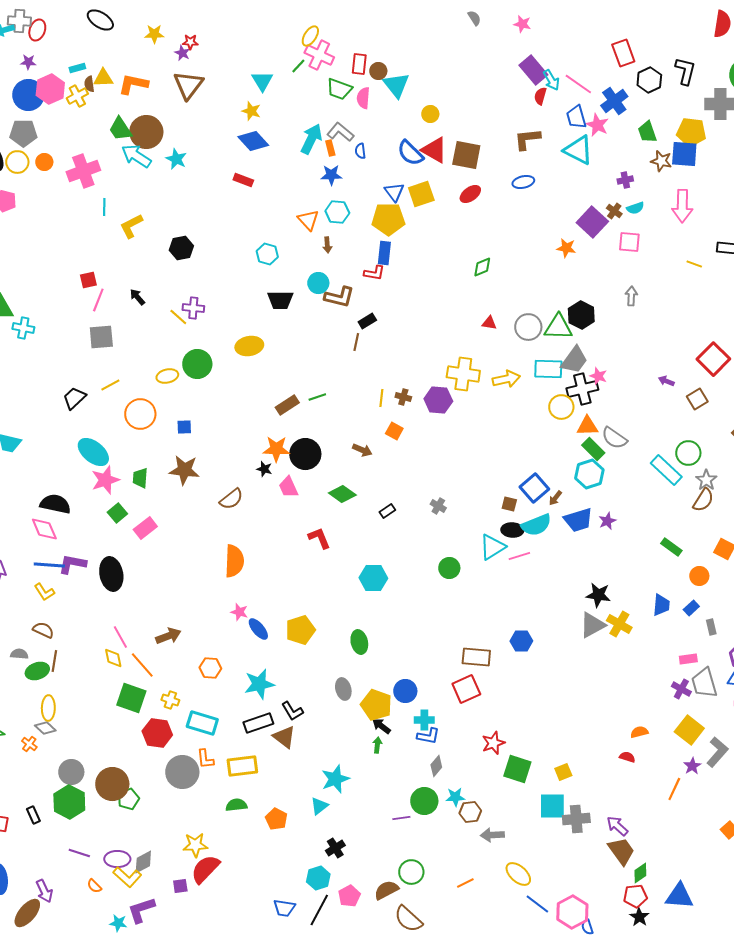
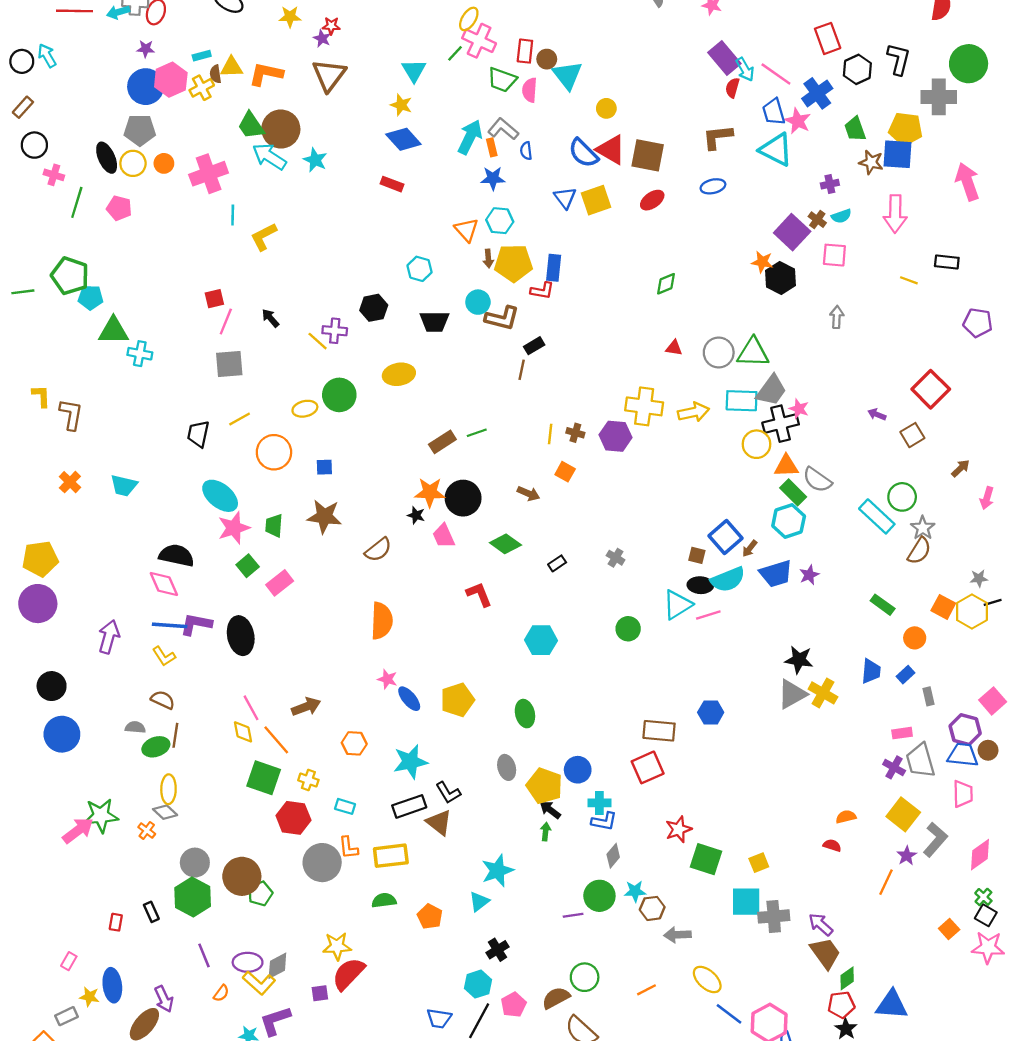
yellow pentagon: (388, 219) -> (514, 263), moved
black hexagon: (181, 248) -> (374, 308), moved
black hexagon: (581, 315) -> (781, 278), moved
black trapezoid: (74, 398) -> (198, 434), turned -35
cyan rectangle: (202, 723) -> (345, 806), size x0.6
purple line: (79, 853) -> (204, 955), turned 50
orange semicircle: (94, 886) -> (221, 993), turned -98

